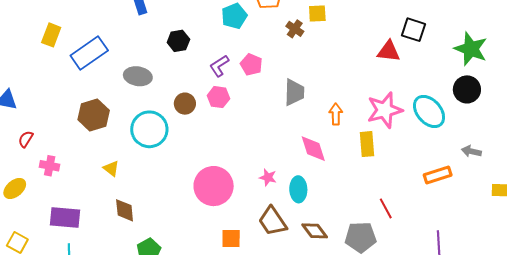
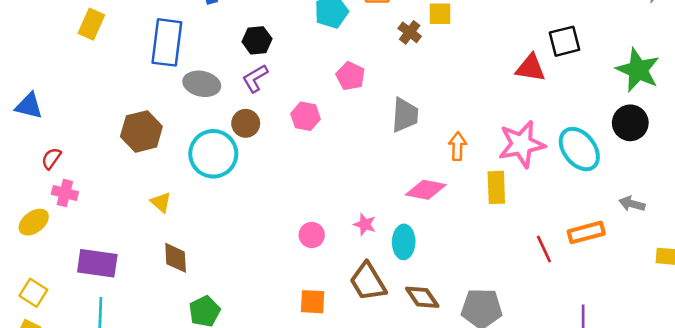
black square: (414, 30) -> (564, 41), turned -35
blue rectangle: (89, 53) -> (167, 42), moved, turned -51
purple L-shape: (219, 66) -> (255, 78), moved
brown circle: (185, 104) -> (246, 123), moved
pink diamond: (313, 149) -> (426, 190), turned -64
pink cross: (50, 166) -> (65, 193), moved
pink circle: (214, 186) -> (312, 235), moved, size x0.5
red line: (386, 208) -> (544, 249), moved

